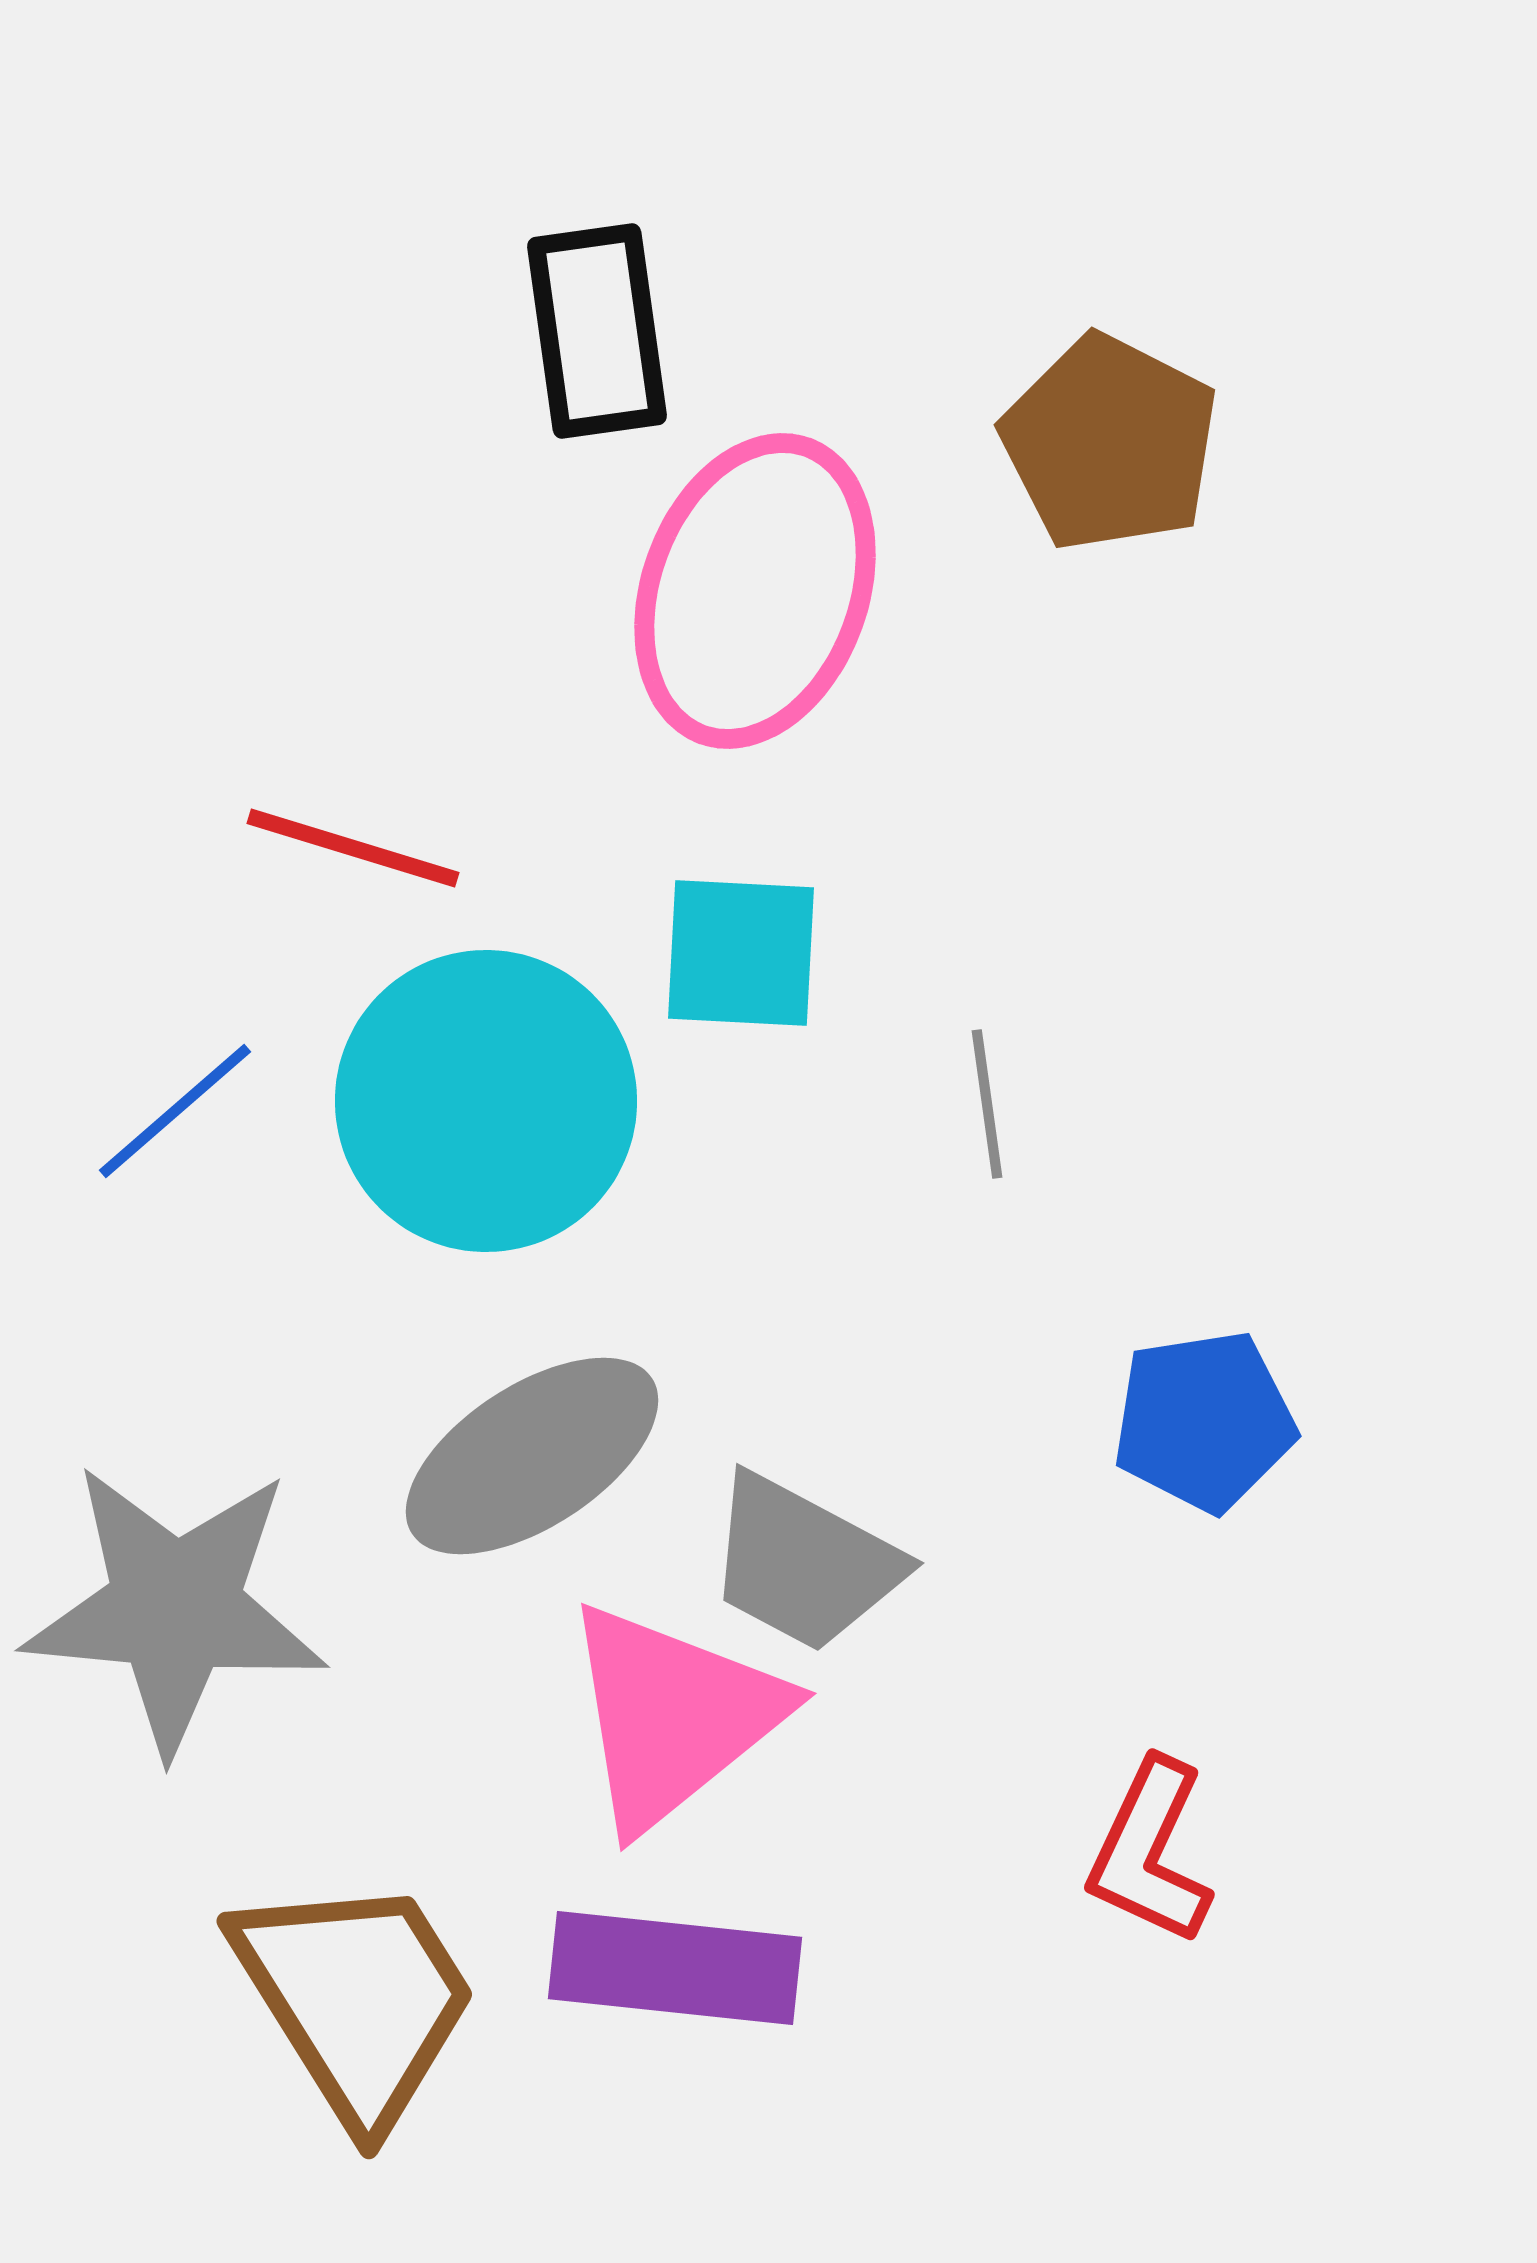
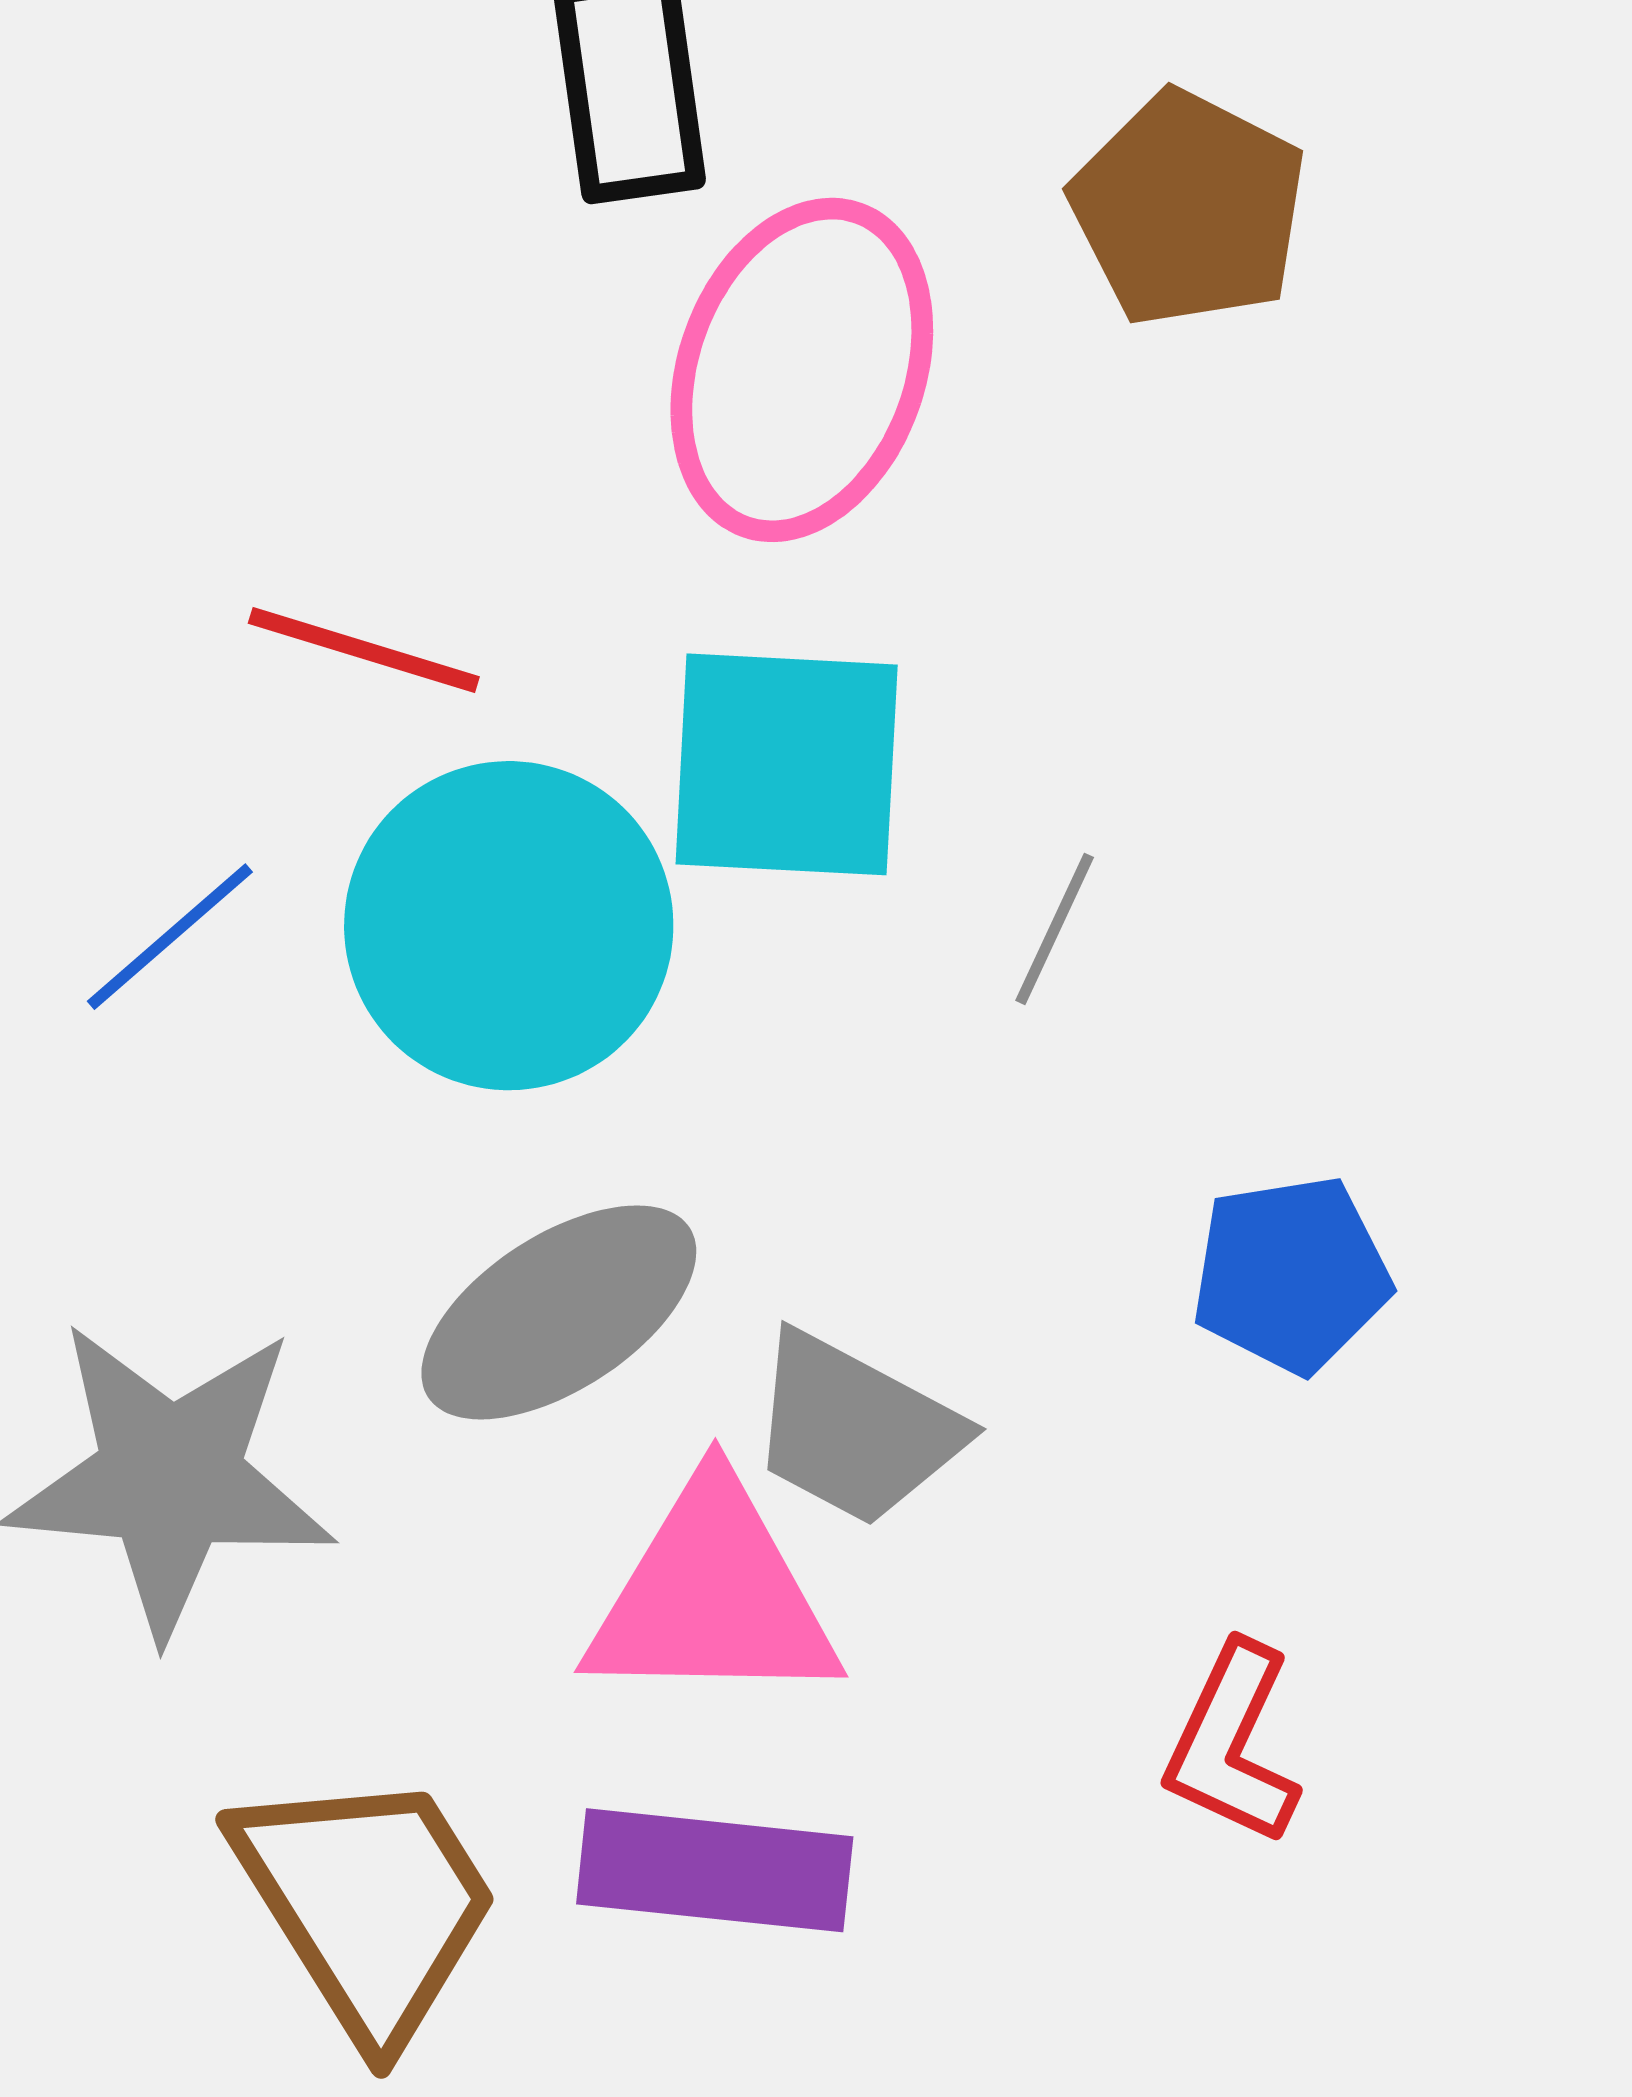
cyan square: (741, 953) -> (787, 764), size x1.4
gray line: (987, 1104) -> (1055, 929), turned 33
pink triangle: (673, 1716) -> (712, 1596), turned 40

